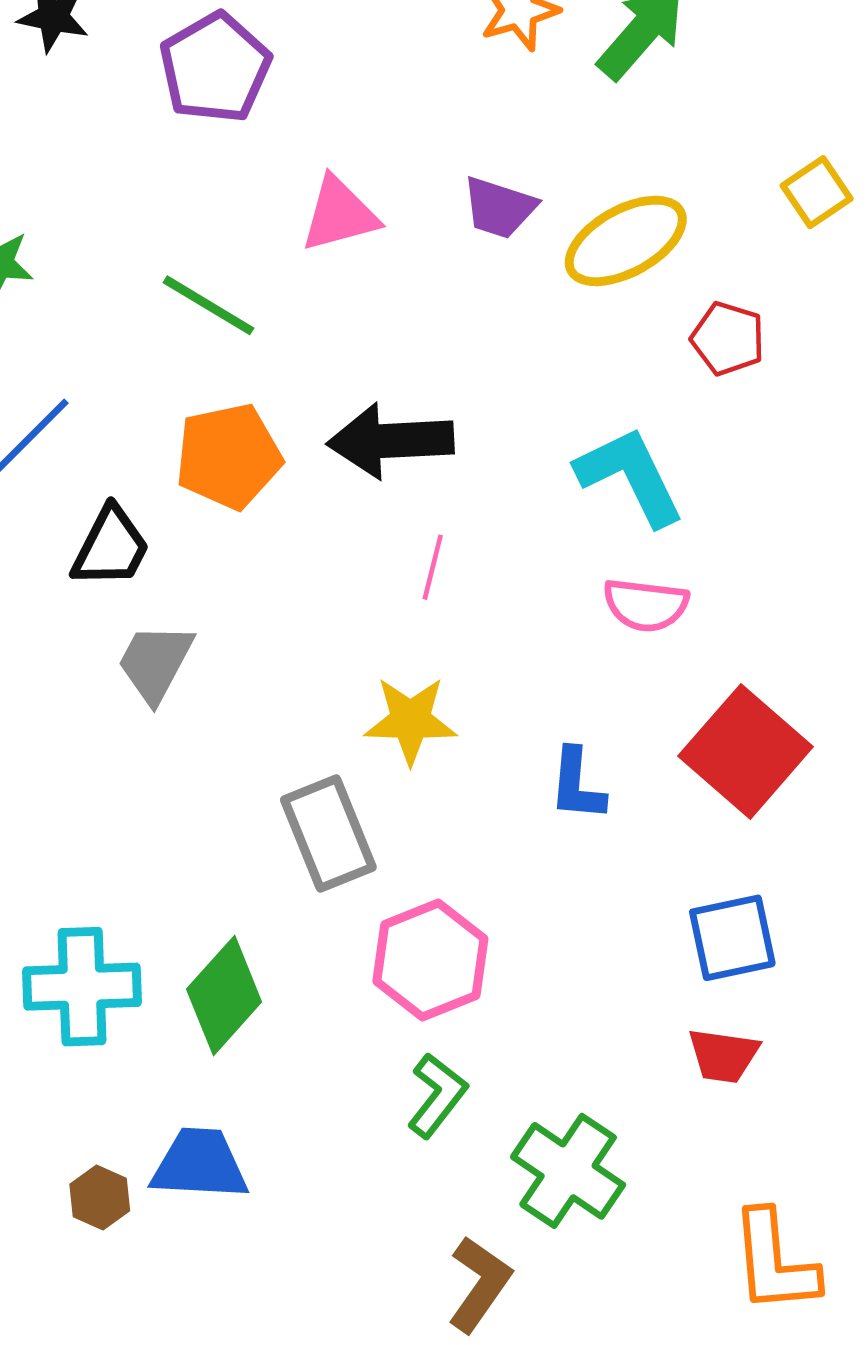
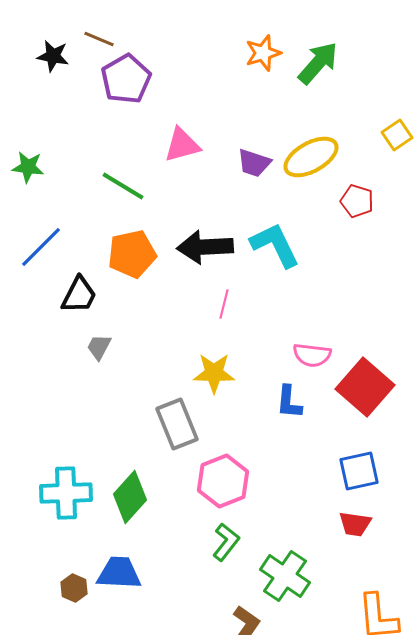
purple trapezoid: (499, 208) -> (254, 163), moved
cyan L-shape: (630, 476) -> (275, 245), moved
pink semicircle: (646, 605) -> (312, 355), moved
gray trapezoid: (155, 663) -> (99, 347), size x0.7

